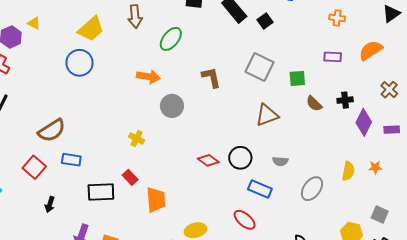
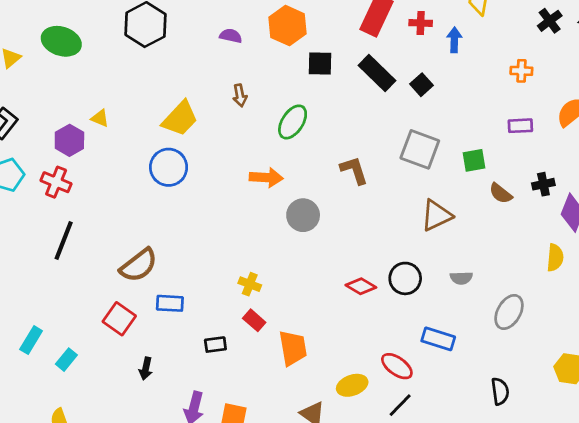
brown arrow: (135, 16) -> (240, 95), size x0.7
yellow cross: (137, 138) -> (250, 284), moved
yellow semicircle: (348, 171) -> (555, 258), moved
blue rectangle: (260, 189) -> (438, 339), moved
black rectangle: (101, 192) -> (215, 345), size x0.6
red ellipse: (245, 220) -> (397, 366), moved

